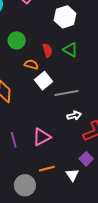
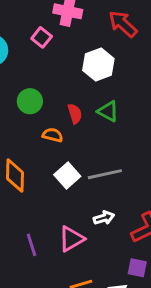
white square: (44, 81) -> (67, 175), moved
white arrow: (74, 116) -> (104, 218), moved
purple square: (86, 159) -> (137, 268), turned -32

